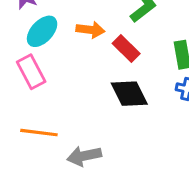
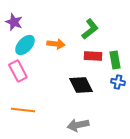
red rectangle: (126, 48) -> (93, 56), moved, turned -42
gray arrow: (84, 156) -> (78, 125), moved

